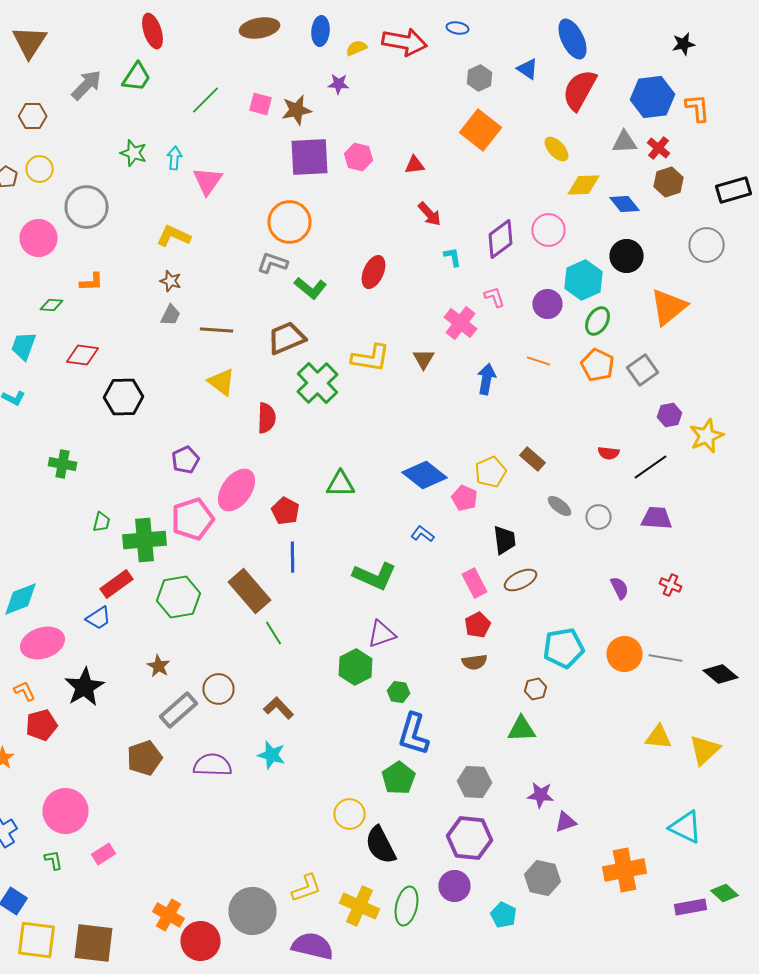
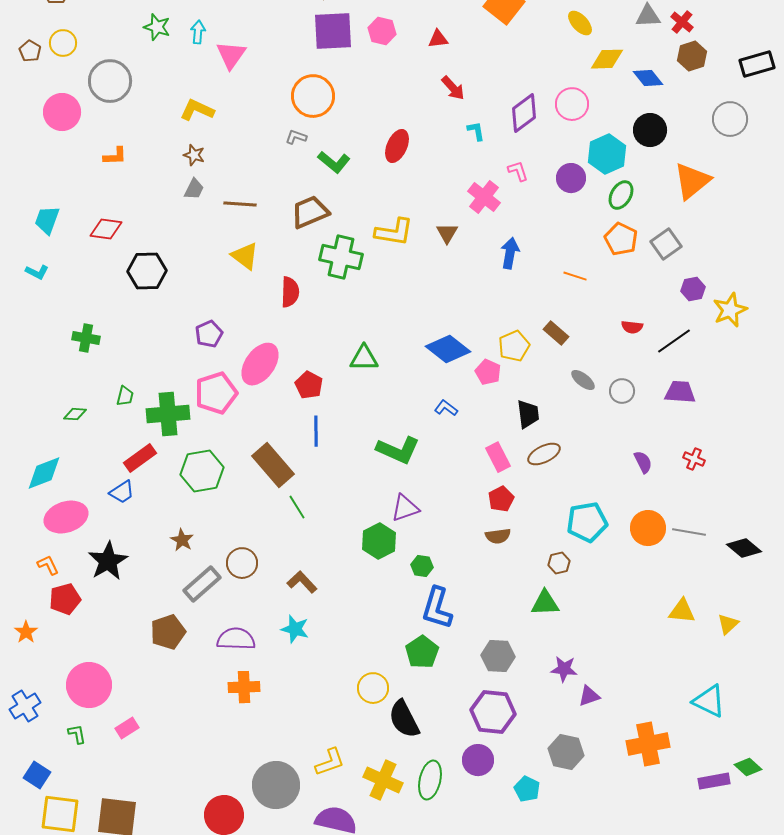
gray L-shape: (272, 263) -> (296, 137), size x0.7
green diamond: (52, 305) -> (75, 414), moved
orange line: (538, 361) -> (575, 276), moved
green cross: (318, 383) -> (341, 257), turned -33
yellow triangle: (704, 750) -> (728, 624), size x0.7
orange cross: (168, 915) -> (244, 687), moved, turned -32

